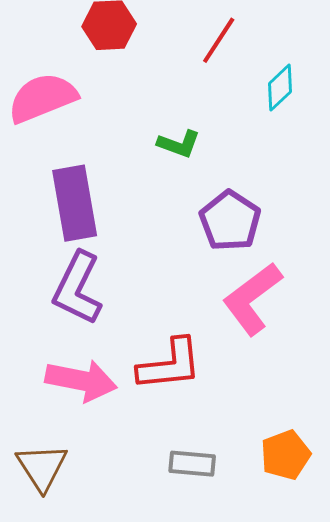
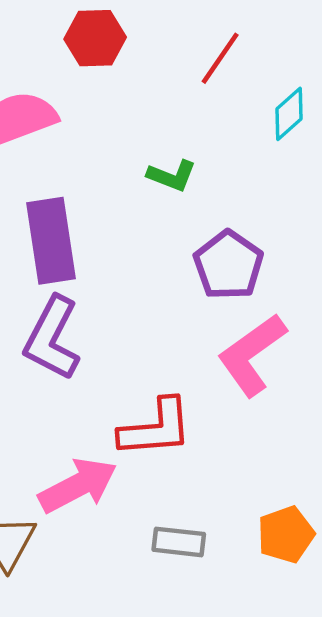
pink arrow: (81, 380) -> (78, 485), moved, turned -40

